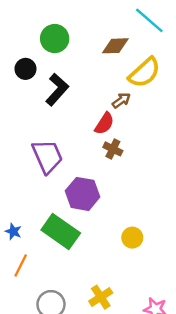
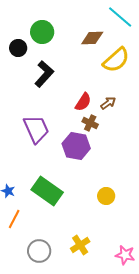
black circle: (25, 69) -> (18, 48), moved
brown arrow: (121, 100) -> (108, 103), moved
purple hexagon: (83, 194) -> (76, 146), moved

